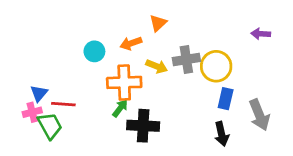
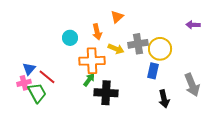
orange arrow: (131, 43) -> (97, 32), turned -84
blue rectangle: (226, 99) -> (153, 71), moved
red line: (63, 104) -> (47, 77), turned 36

